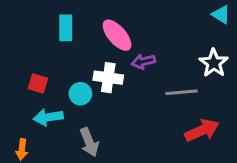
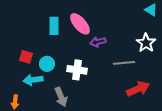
cyan rectangle: (66, 28) -> (54, 26), moved
white cross: (108, 78) -> (77, 70), moved
cyan circle: (80, 94) -> (47, 64), moved

